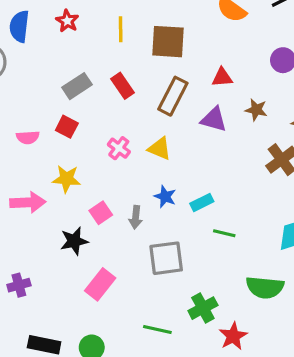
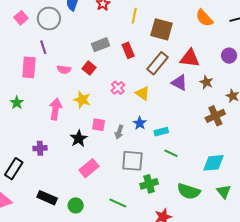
red triangle: (222, 77) -> (190, 58), size x1.5
pink arrow: (28, 202) -> (55, 109), turned -90
pink square: (101, 213) -> (99, 125), turned 32
black star: (74, 241) -> (79, 139), turned -30
purple cross: (19, 285) -> (40, 148), moved
green cross: (203, 308) -> (149, 184), moved

